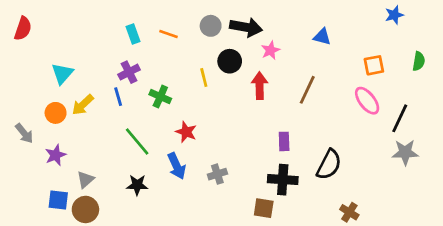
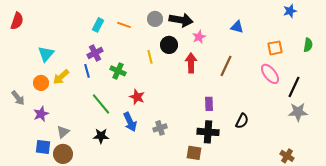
cyan rectangle: (133, 34) -> (98, 25), turned 48
black semicircle: (329, 165) -> (242, 121), size x0.7
brown cross: (349, 212) -> (287, 156), moved

